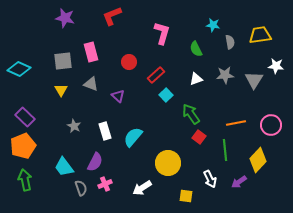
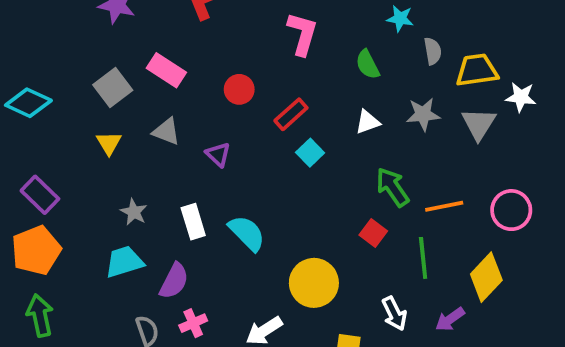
yellow trapezoid: (260, 35) -> (477, 70), moved
pink rectangle: (91, 52) -> (166, 70), turned -42
gray square: (63, 61) -> (113, 87), turned -30
green arrow: (191, 114) -> (392, 187), moved
cyan semicircle: (133, 137) -> (247, 233), turned 95
cyan trapezoid: (64, 167) -> (124, 262), moved, turned 110

